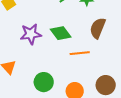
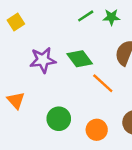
orange line: (80, 53) -> (103, 83), turned 48

